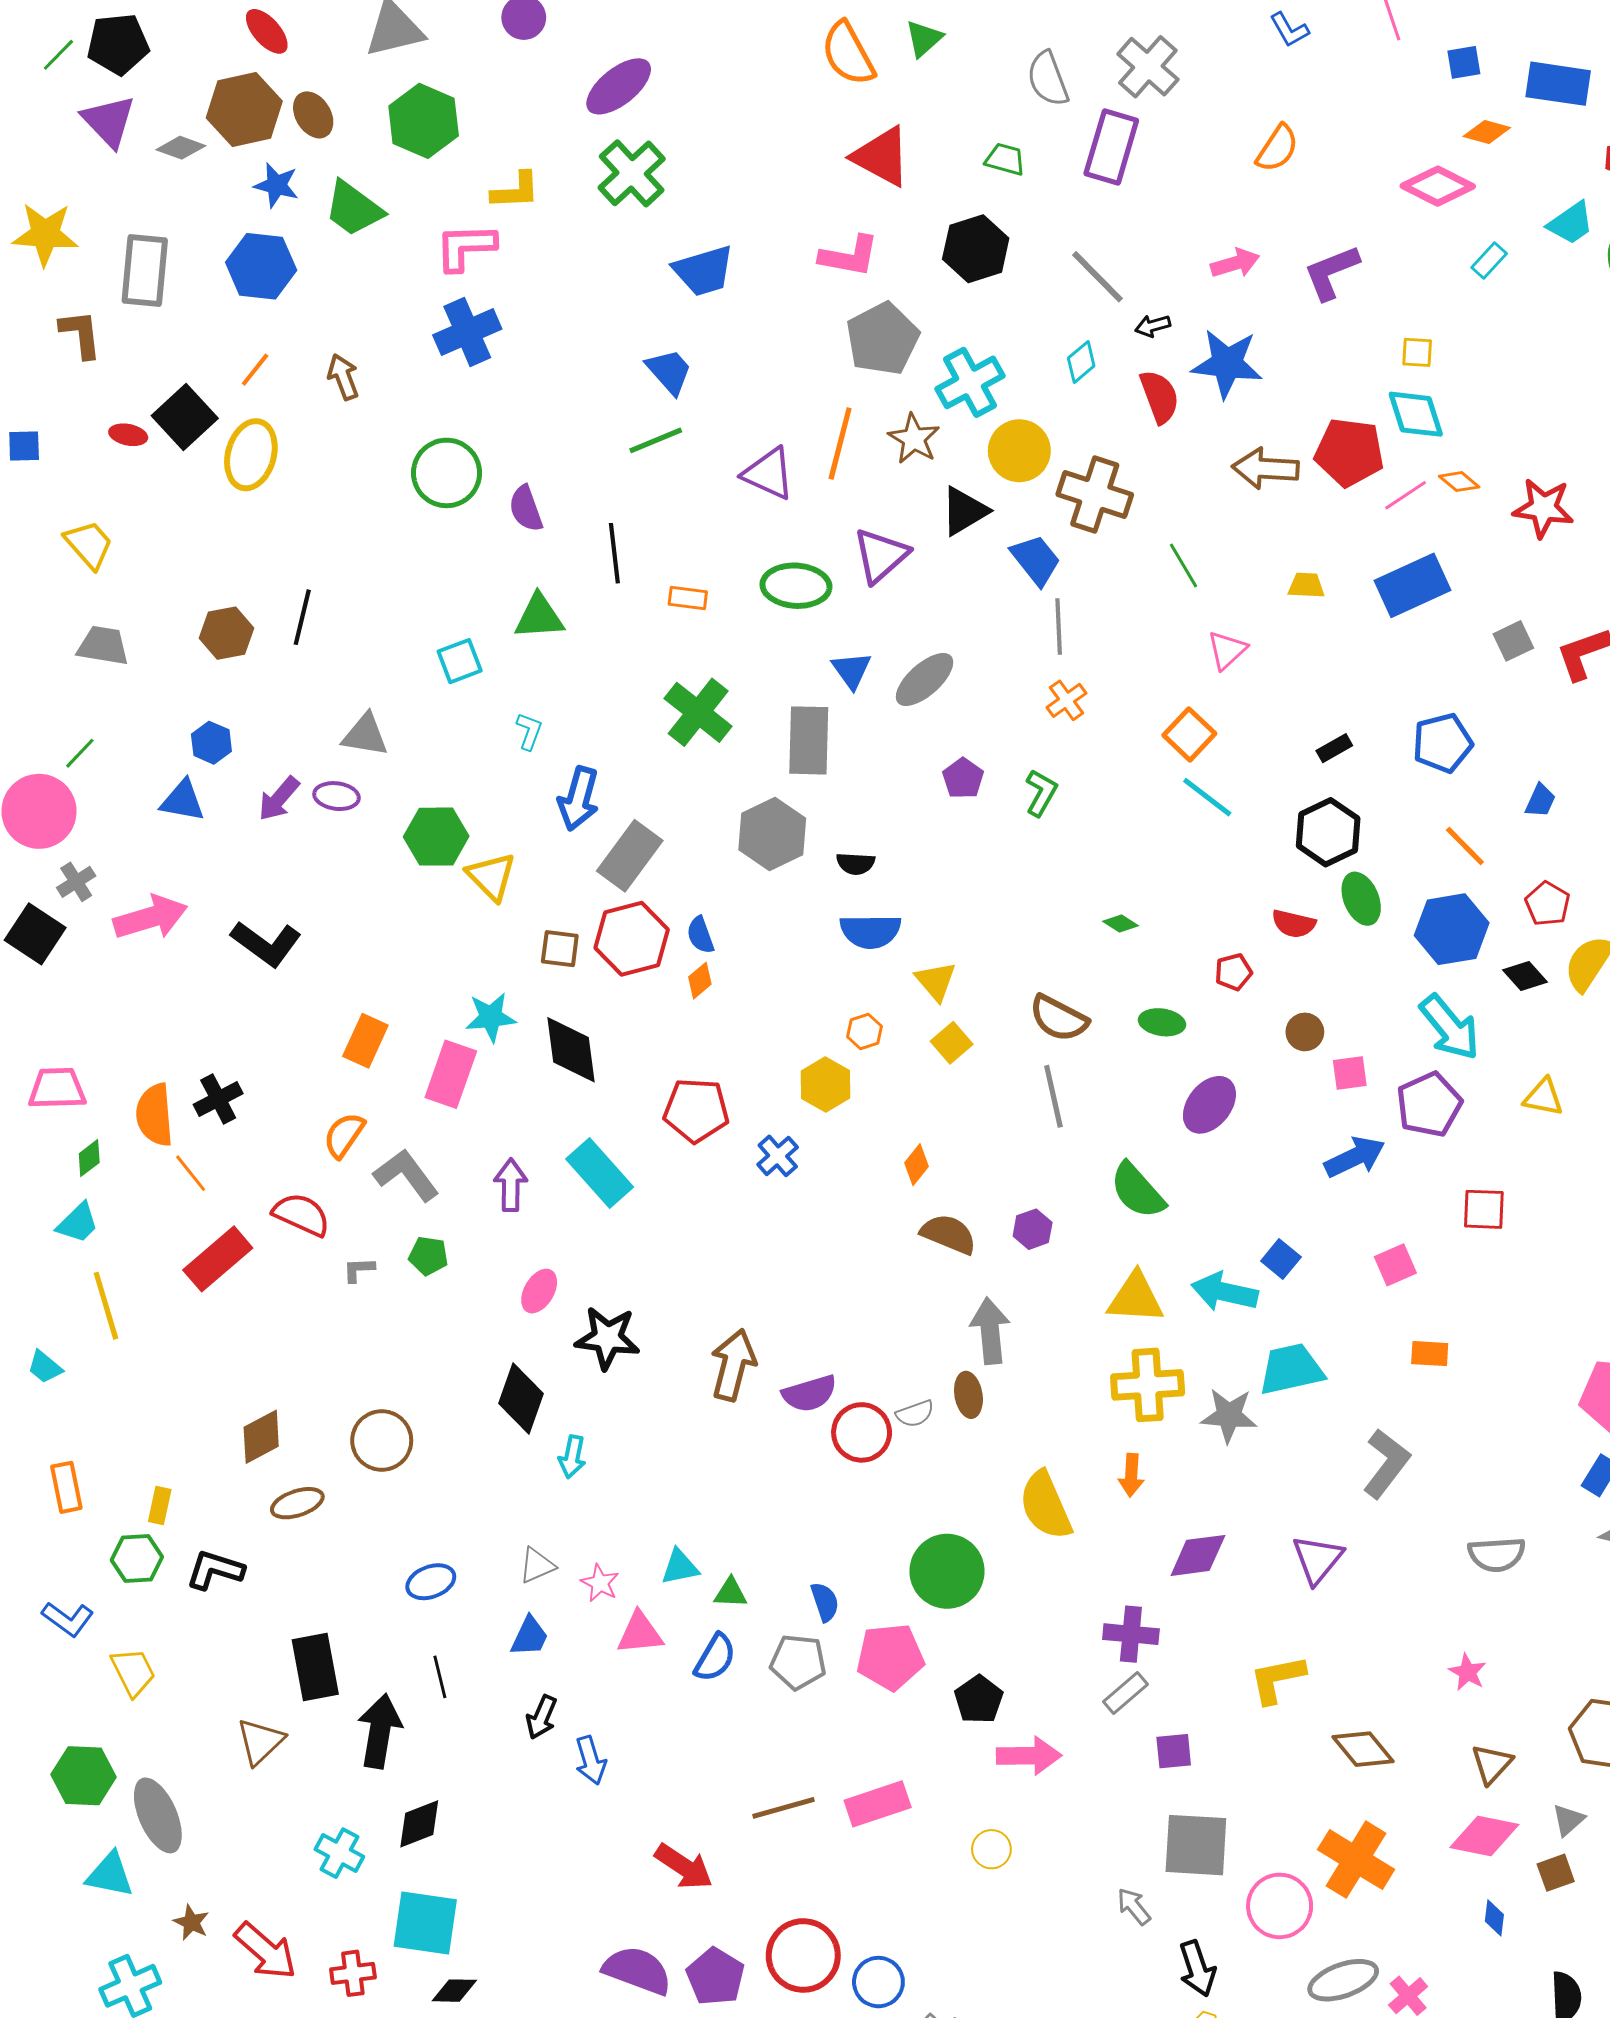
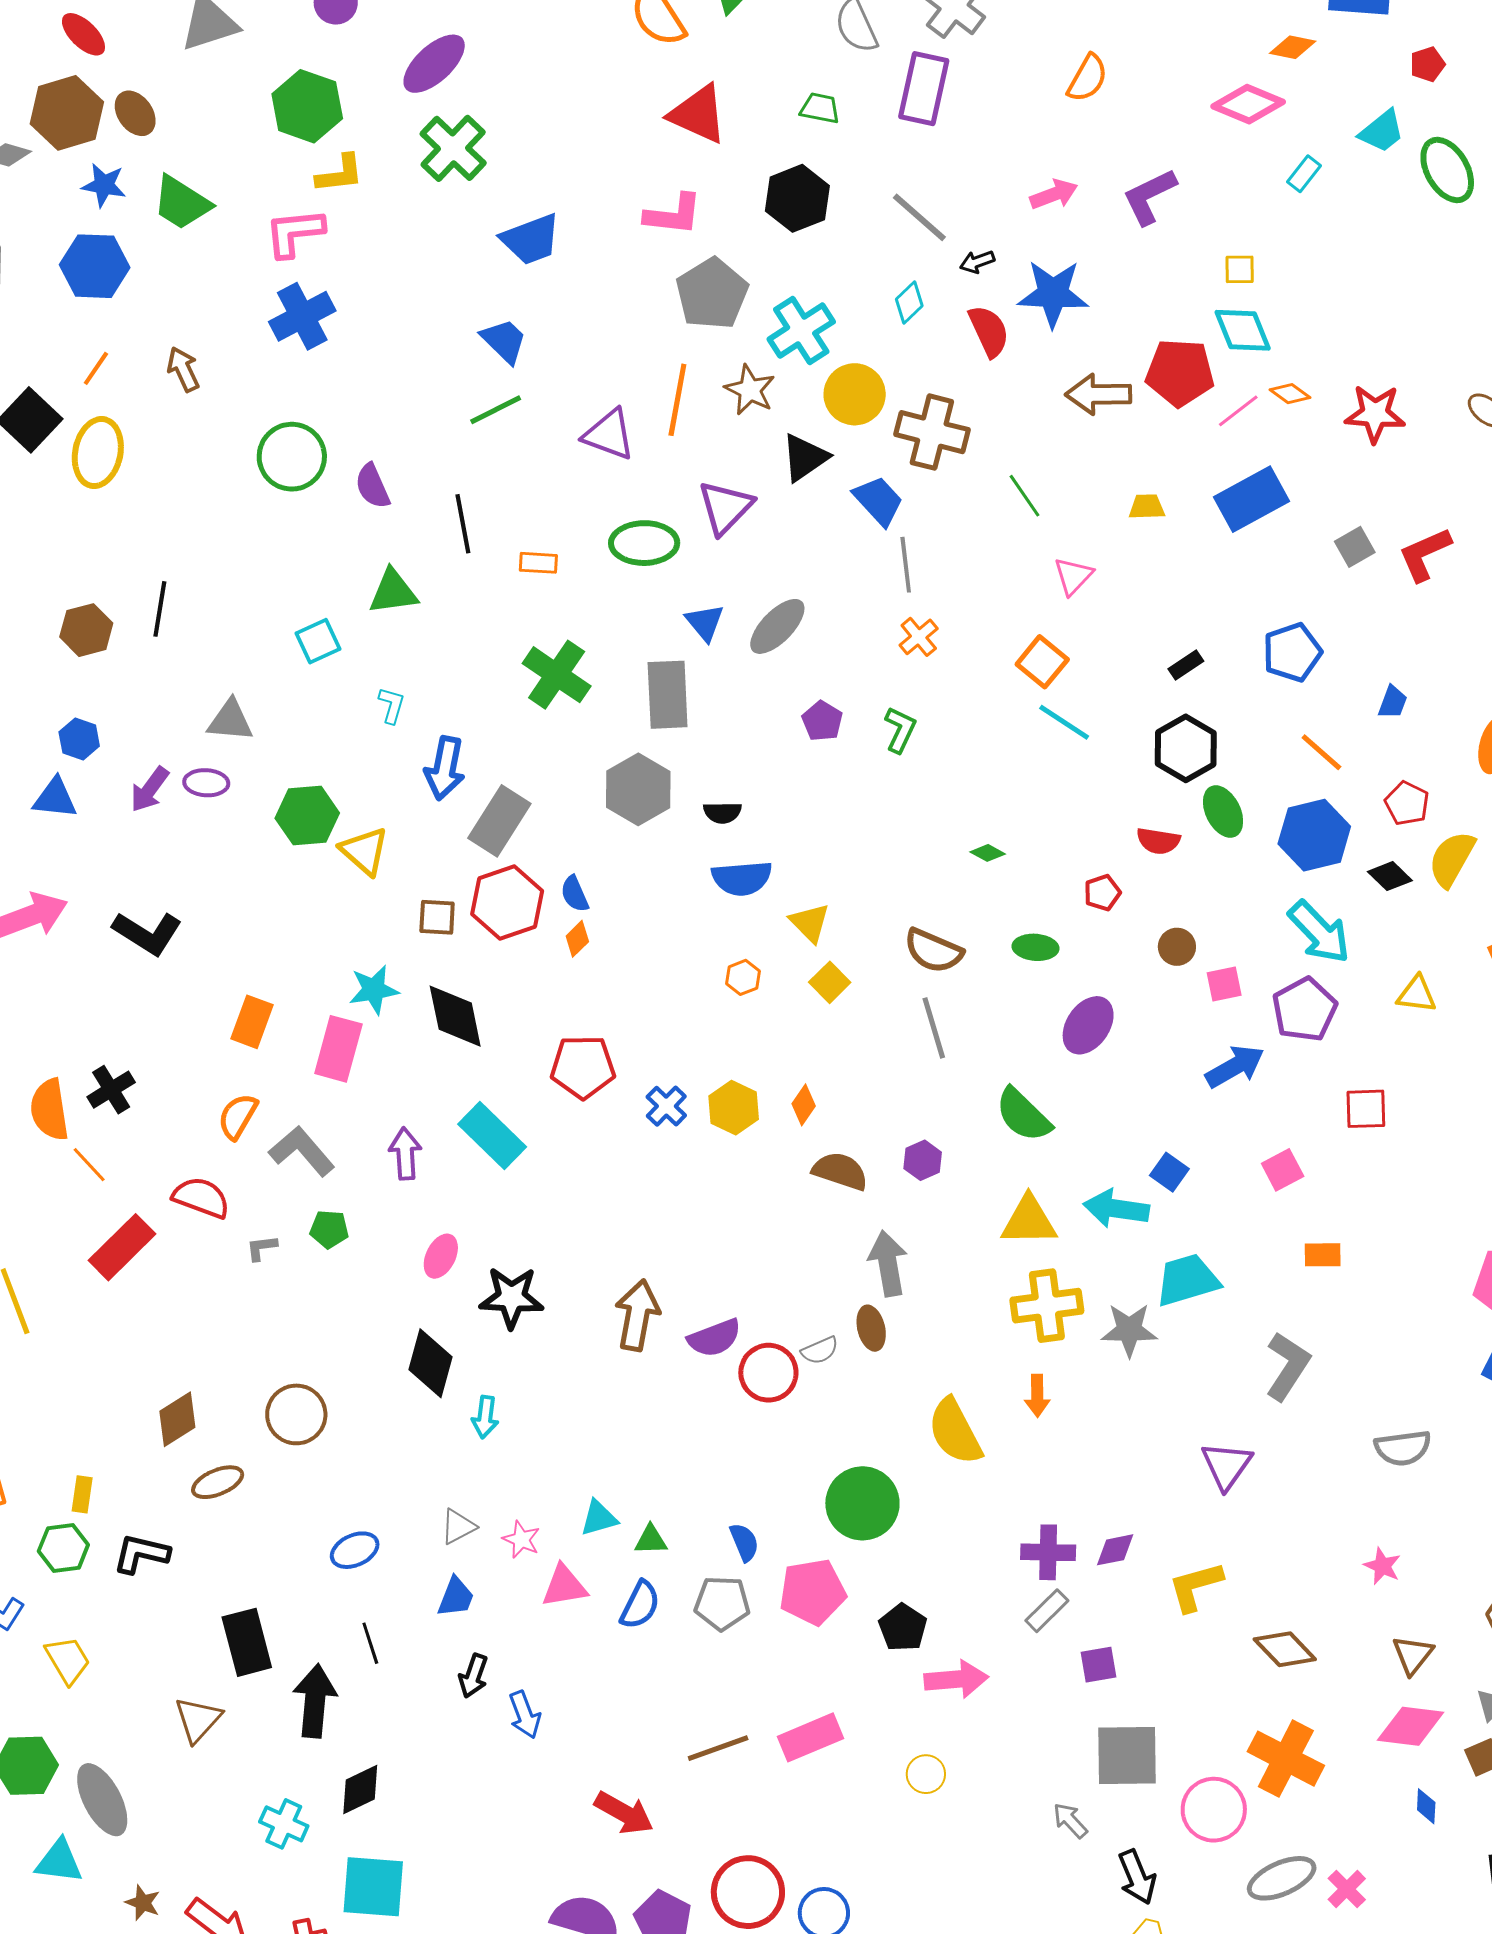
green hexagon: (424, 121) -> (307, 106), moved
yellow hexagon: (826, 1085) -> (734, 1108), moved
purple diamond: (1198, 1555) -> (1115, 1550), moved, size x0.7

